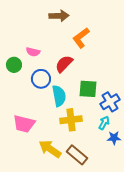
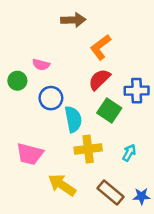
red semicircle: (64, 64) -> (99, 79), moved
green square: (88, 89) -> (109, 111), turned 30
blue cross: (110, 102) -> (137, 91), moved, turned 30
blue star: (114, 138) -> (142, 196), moved
brown rectangle: (77, 155) -> (111, 192), moved

